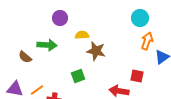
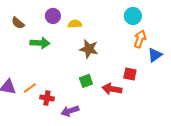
yellow semicircle: (82, 35) -> (75, 24), moved
brown semicircle: (25, 57) -> (18, 23), moved
green square: (78, 76) -> (86, 81), moved

